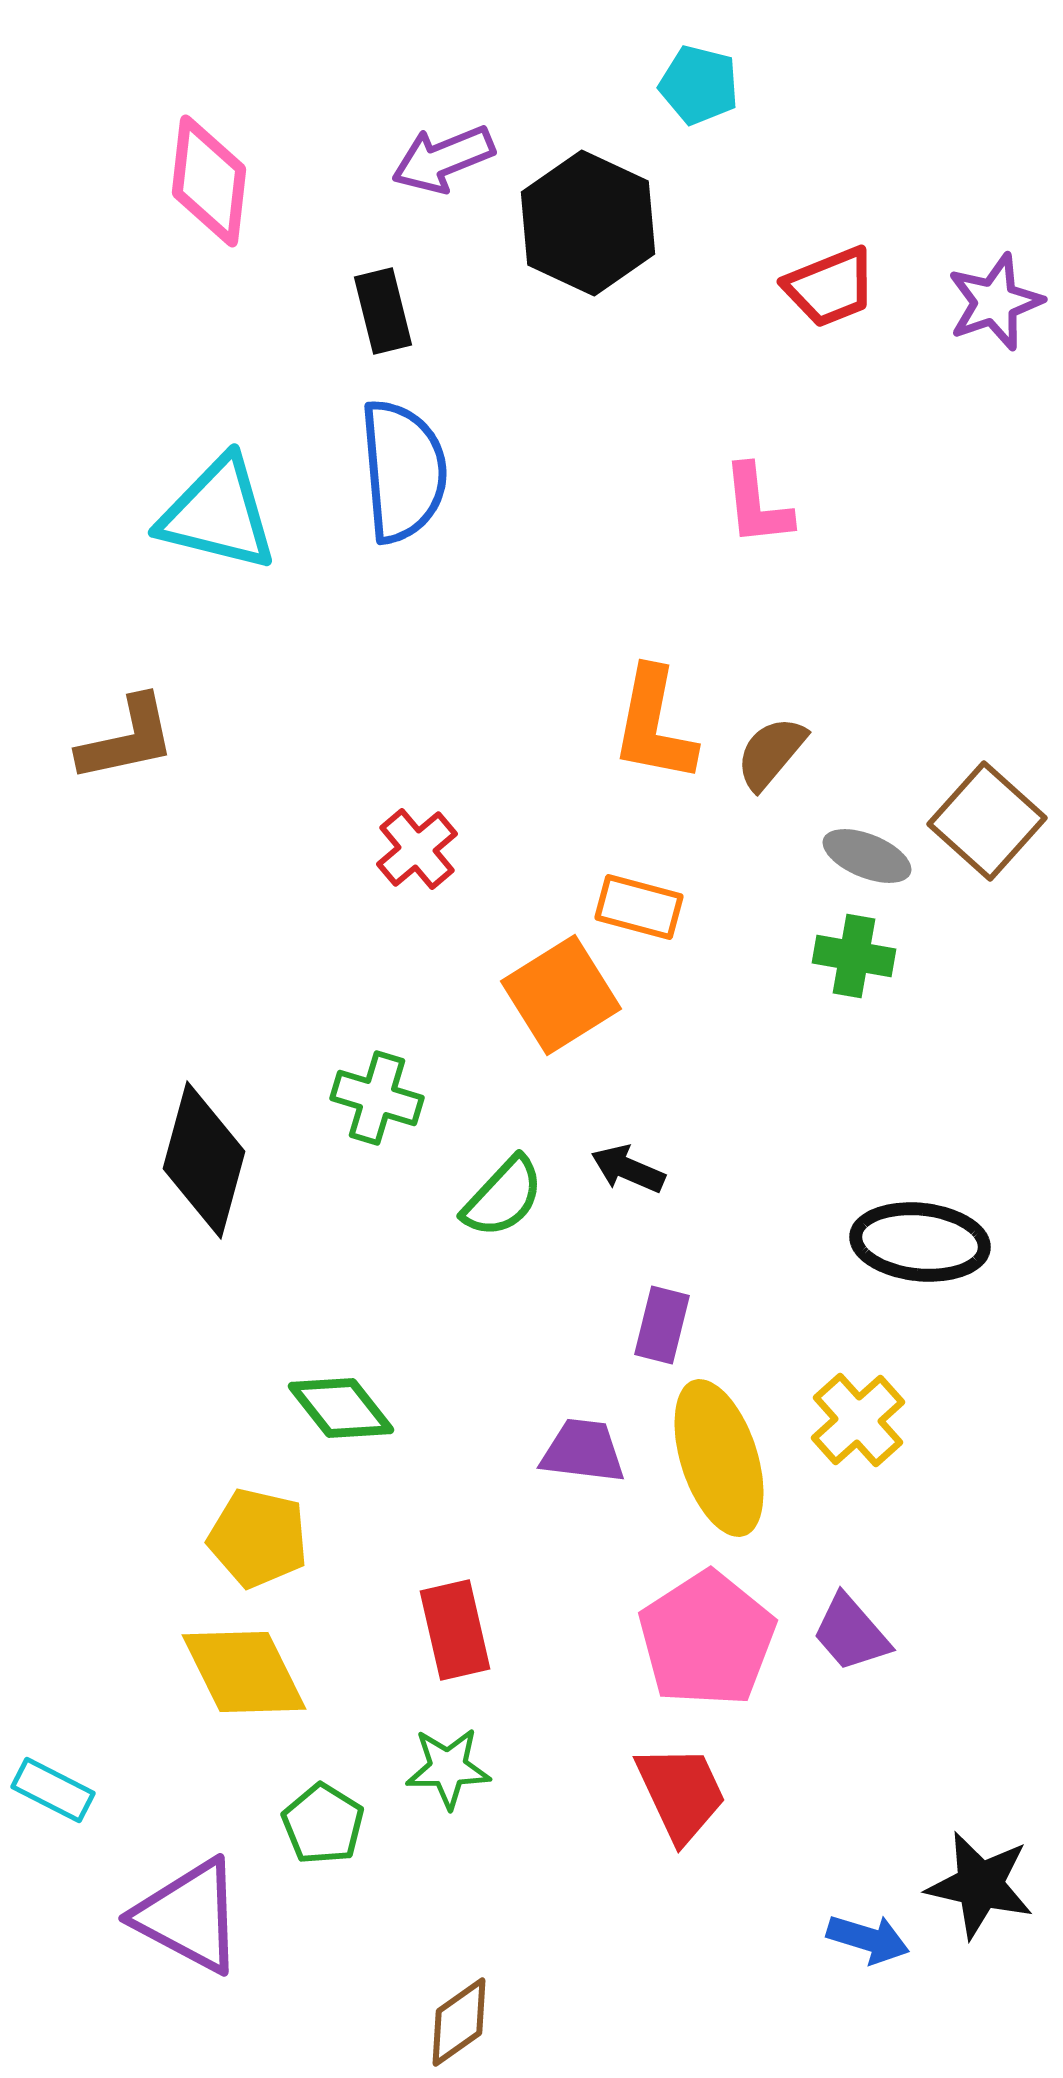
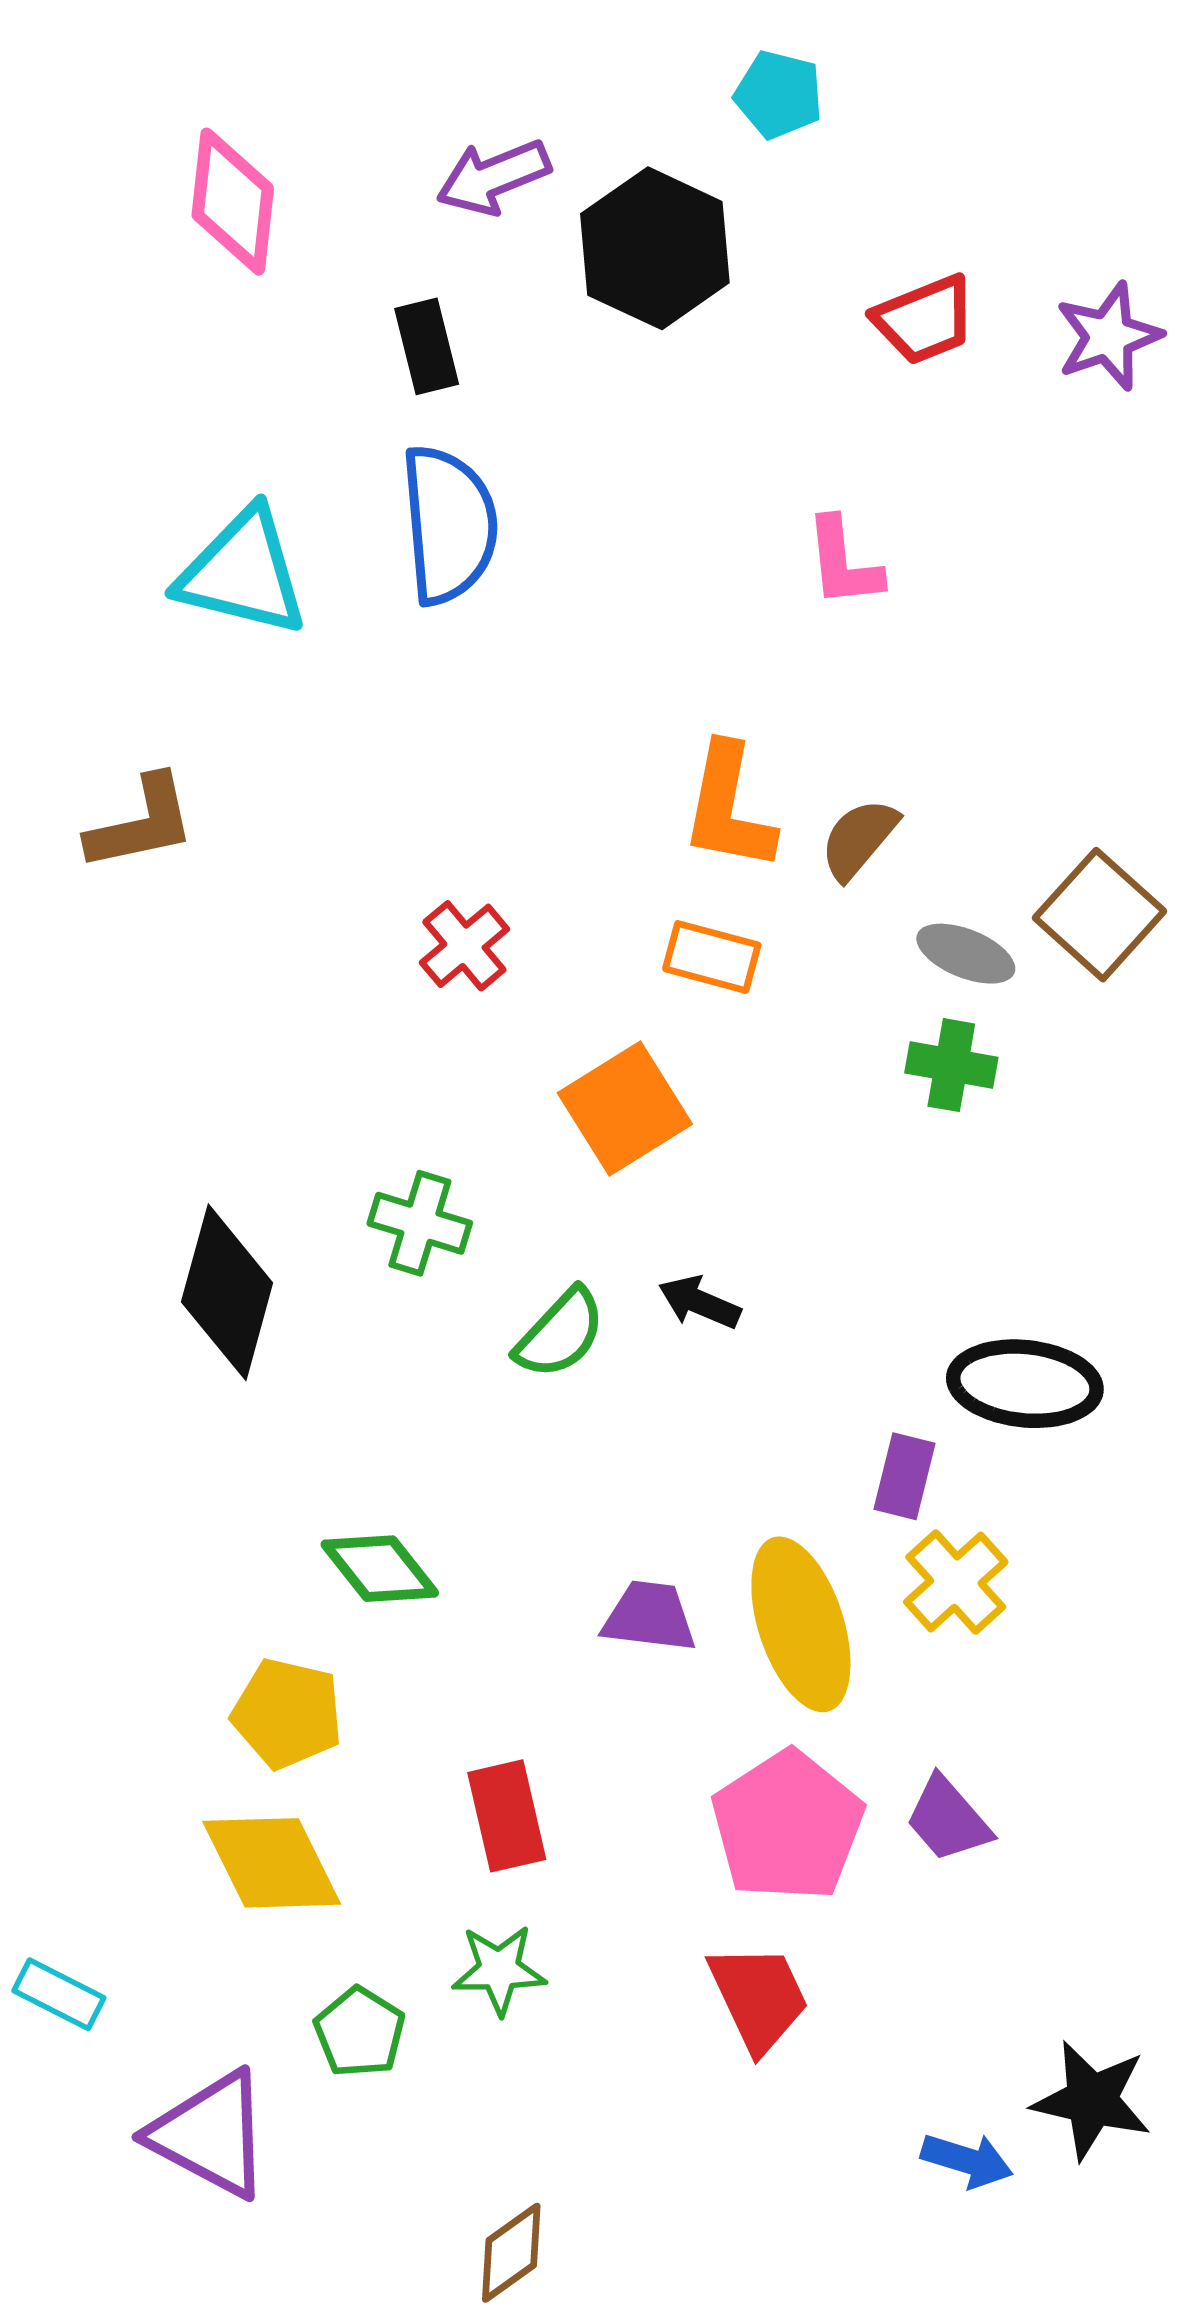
orange rectangle: (639, 907) -> (712, 957), moved
purple rectangle: (662, 1325) -> (905, 1476), moved

